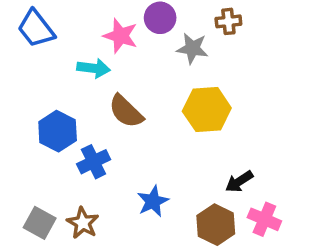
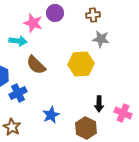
gray star: (192, 48) -> (101, 39), moved
black arrow: (239, 181) -> (99, 104), turned -56
pink cross: (264, 219) -> (123, 113), moved

